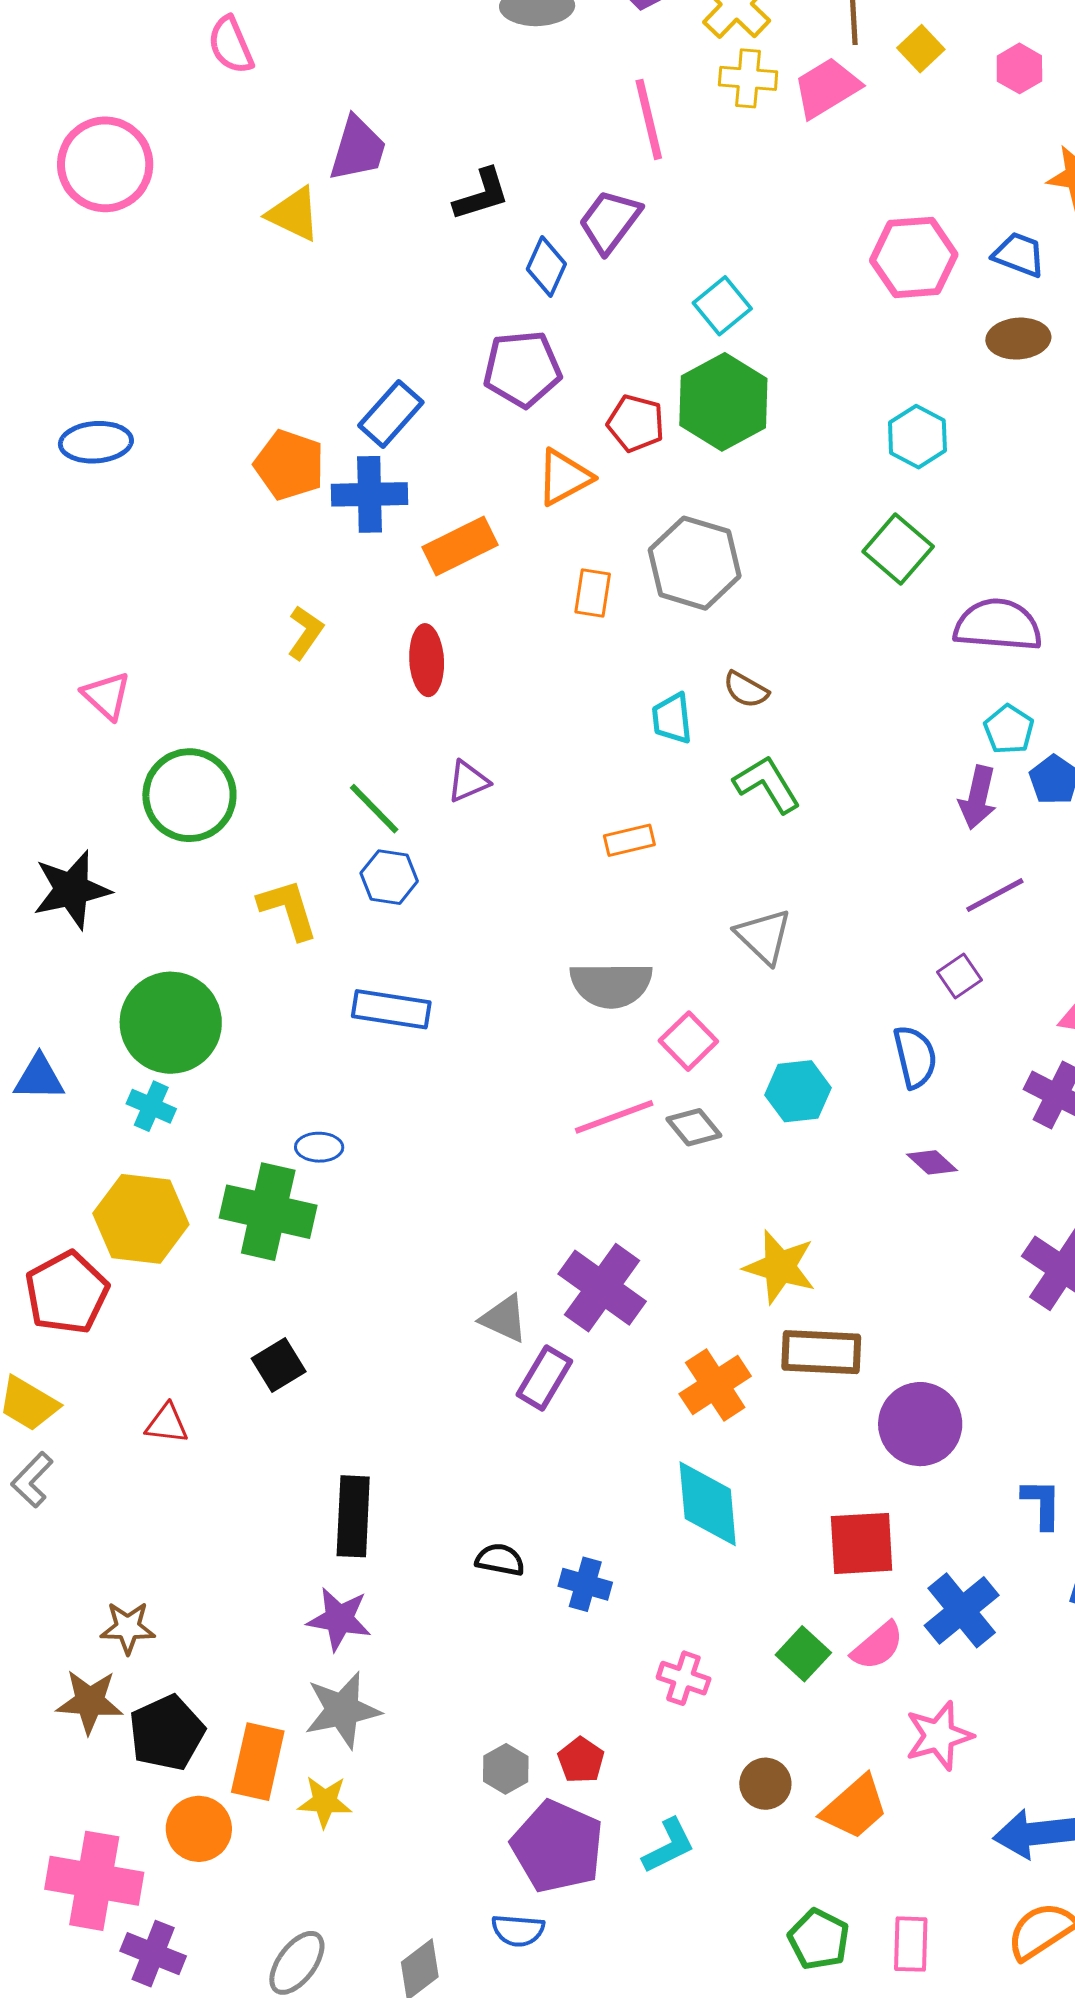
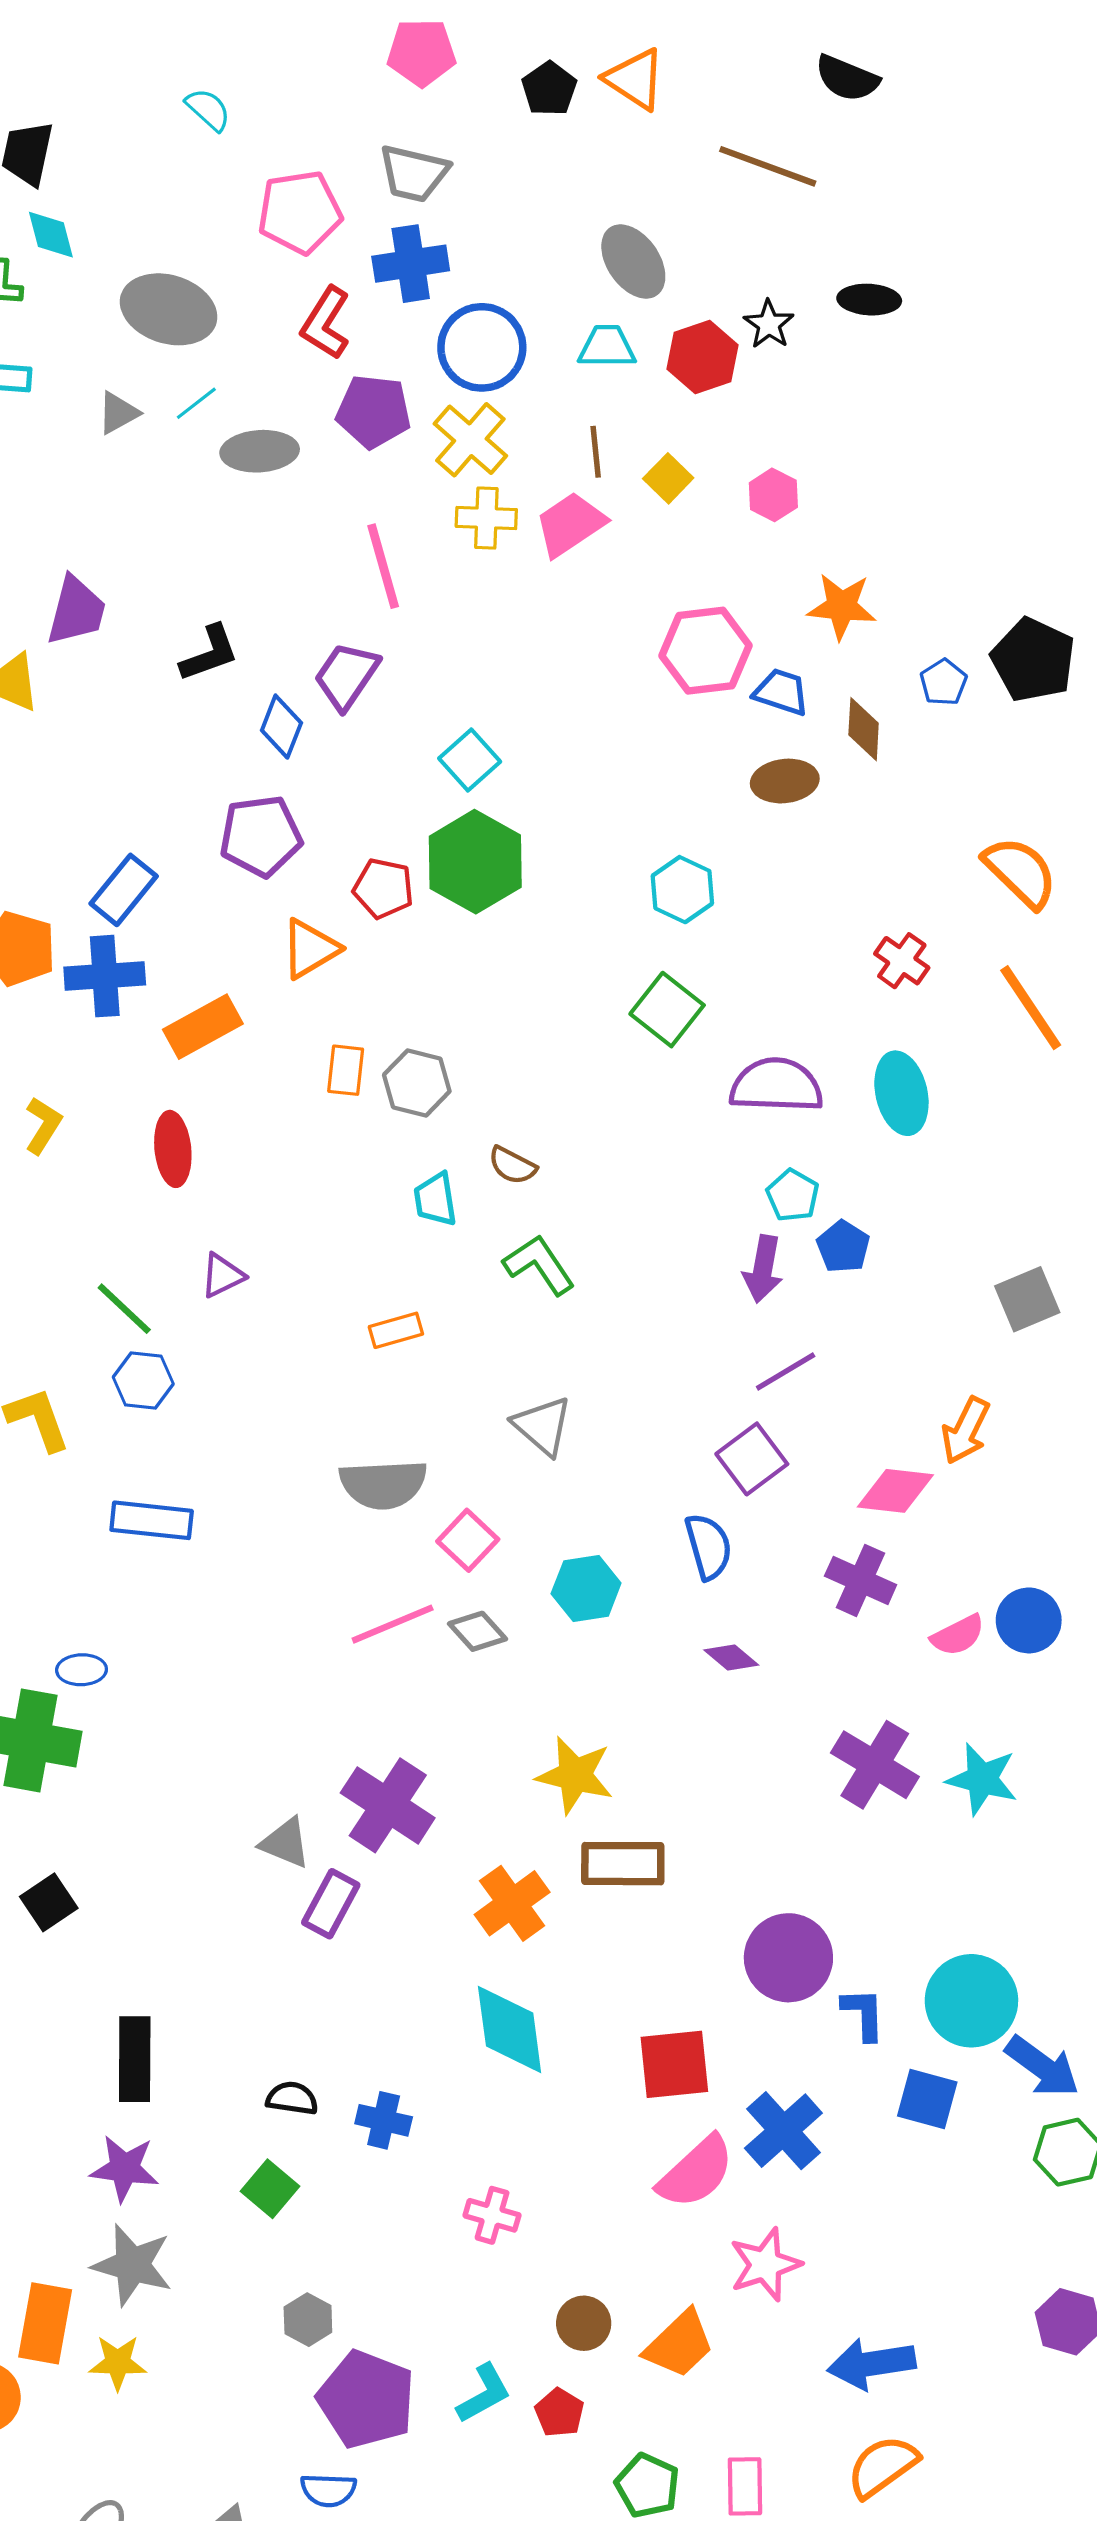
pink hexagon: (914, 257) -> (706, 651), moved
gray hexagon: (695, 563) -> (417, 1083), moved, size x0.7
purple square: (959, 976) -> (752, 1459), size x1.5
purple circle: (920, 1424) -> (788, 1958), moved
pink semicircle: (878, 1646) -> (696, 2172), size x1.4
green square: (803, 1654) -> (270, 2189), moved
gray star: (342, 1710) -> (132, 2265), turned 30
red pentagon: (581, 1760) -> (559, 2413), moved

